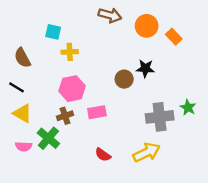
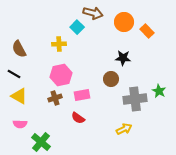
cyan square: (53, 32) -> (77, 27), moved, turned 32
brown circle: (124, 79) -> (111, 79), moved
green cross: (48, 138) -> (41, 142), moved
yellow arrow: (147, 152) -> (124, 129), size x0.7
red semicircle: (103, 155) -> (78, 118), moved

